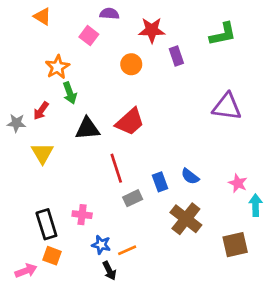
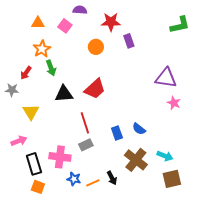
orange triangle: (42, 16) -> (38, 23), moved, turned -32
green L-shape: (223, 34) -> (180, 25), moved
red arrow: (41, 111) -> (26, 73), moved
pink star: (238, 183) -> (174, 103), moved
gray rectangle: (133, 198) -> (86, 145), moved
cyan arrow: (256, 205) -> (165, 156), moved, turned 112
pink cross: (82, 215) -> (60, 157), size x1.5
pink arrow: (26, 271) -> (19, 141), moved
black arrow: (109, 271) -> (112, 178), moved

